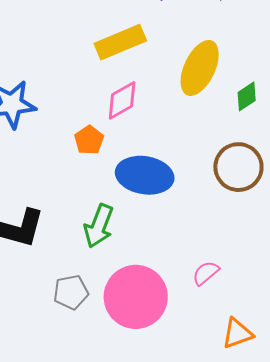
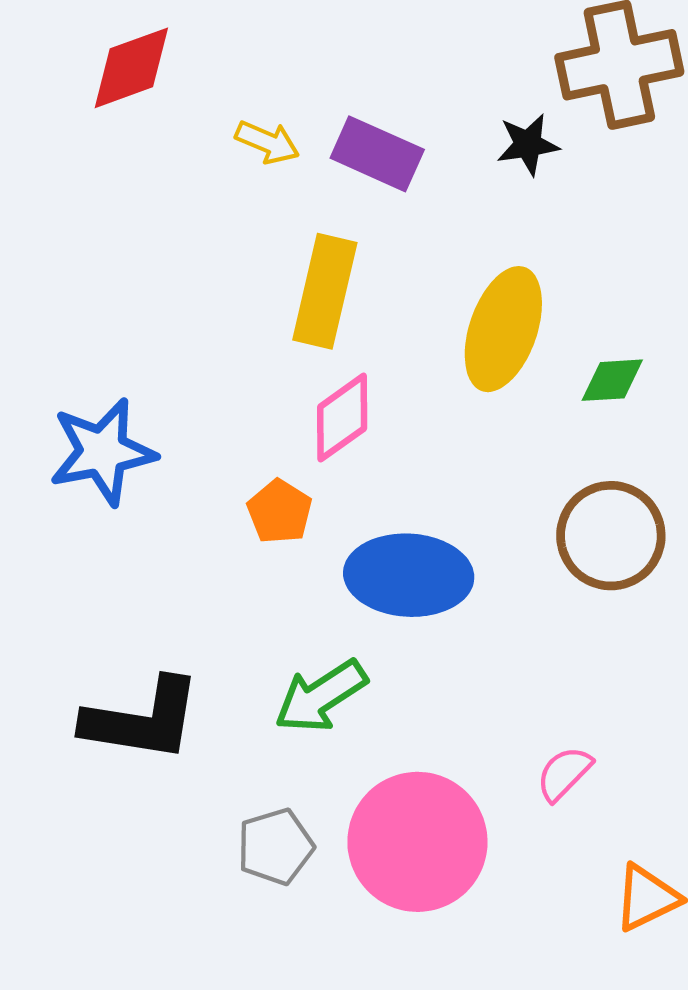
yellow rectangle: (120, 42) -> (325, 291), turned -48
green diamond: (247, 96) -> (612, 380), turned 36
green arrow: (99, 226) -> (321, 696), turned 42

